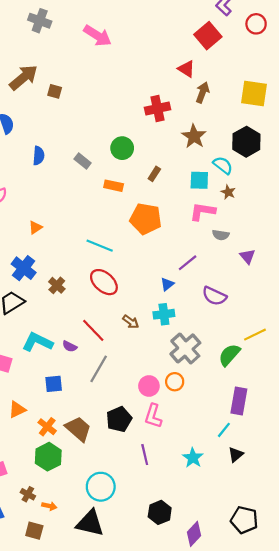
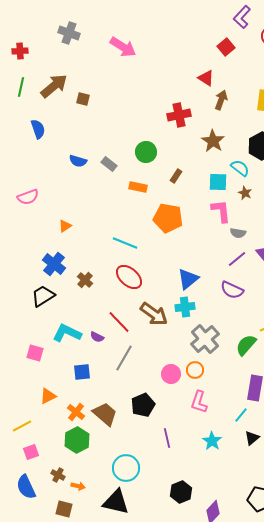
red square: (208, 36) -> (226, 47), size x0.7
blue semicircle: (39, 156) -> (78, 161), moved, turned 102
pink L-shape: (203, 211) -> (221, 211), turned 75
purple line: (188, 263) -> (237, 259), moved
blue triangle: (167, 284) -> (188, 279), size x1.6
brown arrow: (131, 322) -> (154, 314), size x1.8
pink L-shape: (153, 416) -> (199, 402), moved

